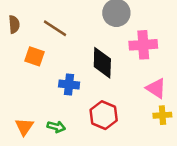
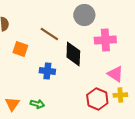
brown line: (55, 28) -> (49, 34), moved
red hexagon: (104, 115) -> (97, 99), moved

